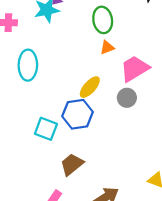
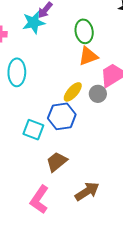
orange triangle: (107, 47) -> (88, 56), size x1.5
gray circle: (127, 98) -> (98, 94), moved

